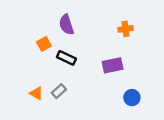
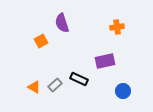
black rectangle: (66, 58) -> (79, 79), moved

